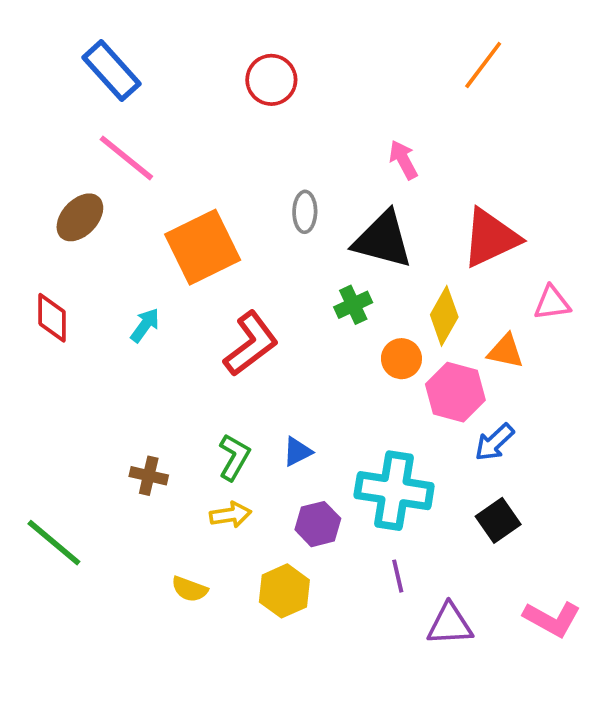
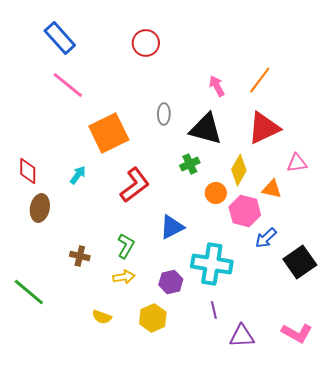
orange line: (483, 65) -> (260, 80), moved
brown ellipse: (80, 217) -> (40, 208), moved, turned -32
blue triangle: (297, 452) -> (172, 227), moved, size x1.5
black square: (498, 520) -> (300, 262), moved, size x1.4

